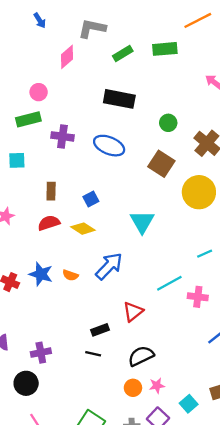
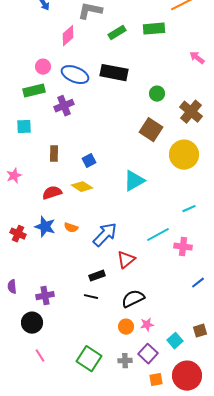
purple cross: (62, 136) -> (64, 106), turned -30
blue ellipse: (109, 146) -> (75, 75), moved
cyan triangle: (142, 222) -> (134, 181), turned 30
red semicircle: (49, 223) -> (52, 193), moved
blue arrow: (109, 266) -> (105, 235), moved

